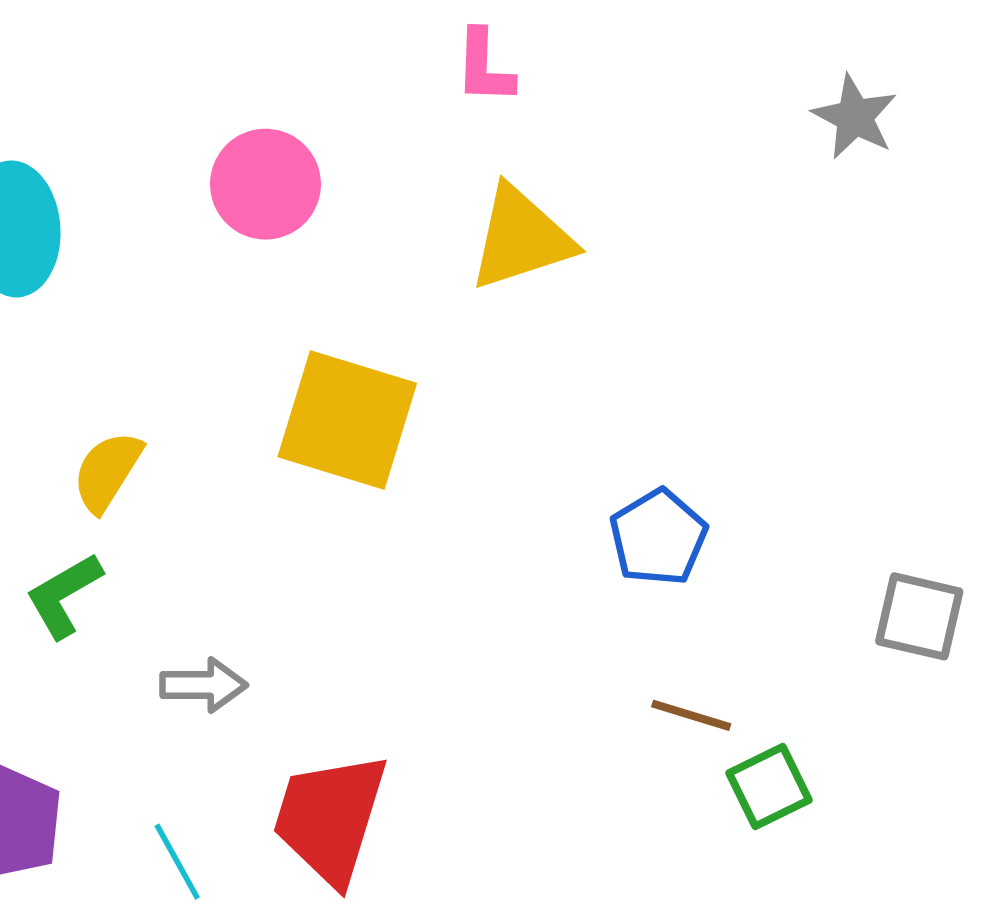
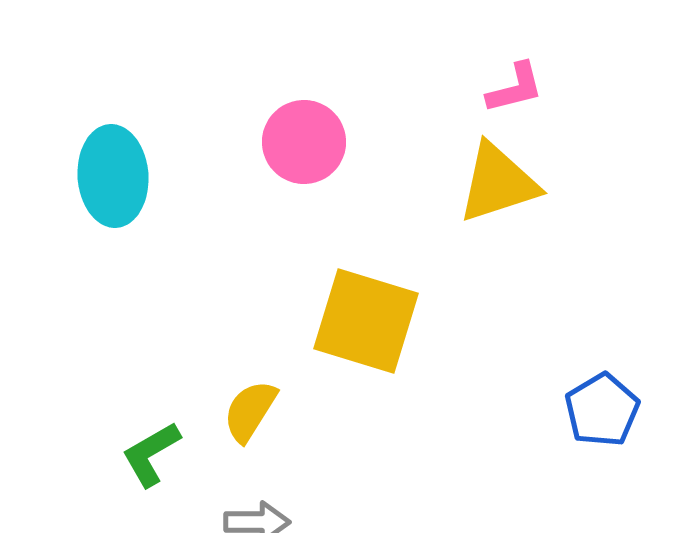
pink L-shape: (484, 67) -> (515, 88), moved, turned -106
yellow semicircle: (107, 471) -> (250, 411), moved

